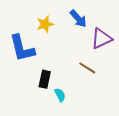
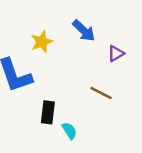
purple triangle: (101, 39) -> (116, 53), size x0.6

